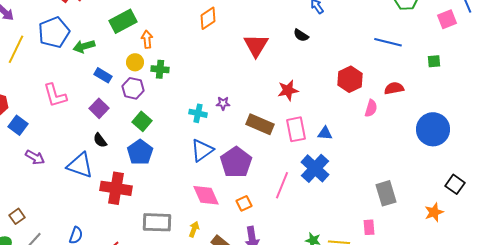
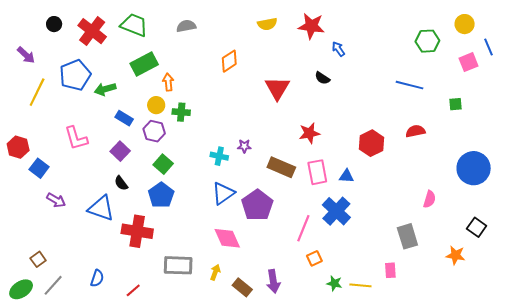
red hexagon: (350, 79) -> (371, 143), moved
pink semicircle: (371, 108) -> (429, 199), moved
blue circle: (433, 129) -> (474, 168), moved
orange square: (244, 203) -> (314, 258), moved
orange star: (434, 212) -> (456, 255), turned 30

